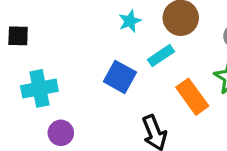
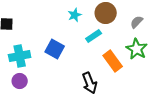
blue square: (120, 77) -> (55, 49), moved
purple circle: (61, 133) -> (20, 81), moved

